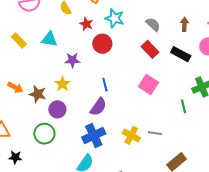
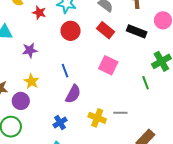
red circle: (102, 44) -> (71, 31), moved
yellow star: (63, 84) -> (32, 81), moved
purple semicircle: (98, 107) -> (73, 94), moved
blue cross: (94, 135) -> (60, 122), size x0.6

